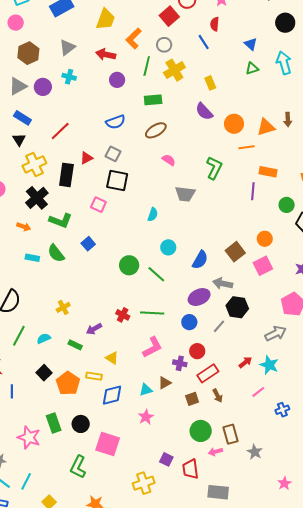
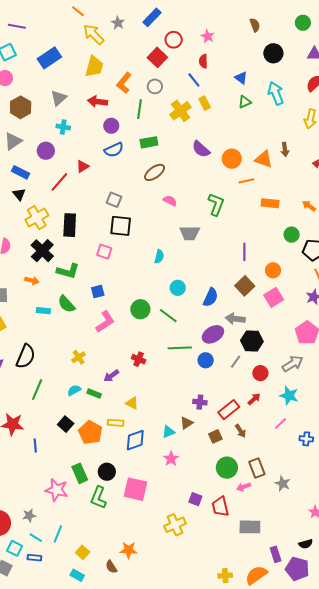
yellow cross: (174, 70) -> (180, 111), moved
yellow rectangle: (210, 83) -> (205, 103), moved
purple circle: (43, 87) -> (46, 151), moved
blue semicircle: (115, 122) -> (114, 150), moved
orange triangle: (266, 127) -> (264, 159), turned 42
red triangle: (86, 158) -> (83, 166), moved
purple line: (253, 191) -> (244, 252), moved
blue square: (88, 244) -> (98, 292), turned 32
green line: (152, 313) -> (180, 348), moved
cyan semicircle: (44, 338) -> (74, 390), moved
pink L-shape: (152, 347) -> (105, 322), moved
red circle: (197, 351) -> (260, 373), moved
red arrow: (245, 362) -> (254, 399), moved
blue cross: (282, 410) -> (306, 439), turned 32
green L-shape: (78, 467) -> (98, 498), moved

